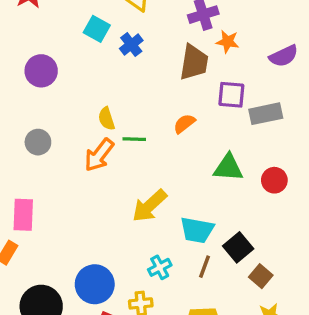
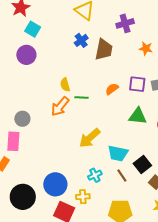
cyan square: (97, 29) -> (33, 29), moved
orange star: (227, 42) -> (146, 48), moved
brown trapezoid: (194, 62) -> (104, 49), moved
purple square: (231, 95) -> (137, 84), moved
gray circle: (38, 142) -> (22, 119), moved
brown line: (205, 267) -> (122, 175), turned -56

